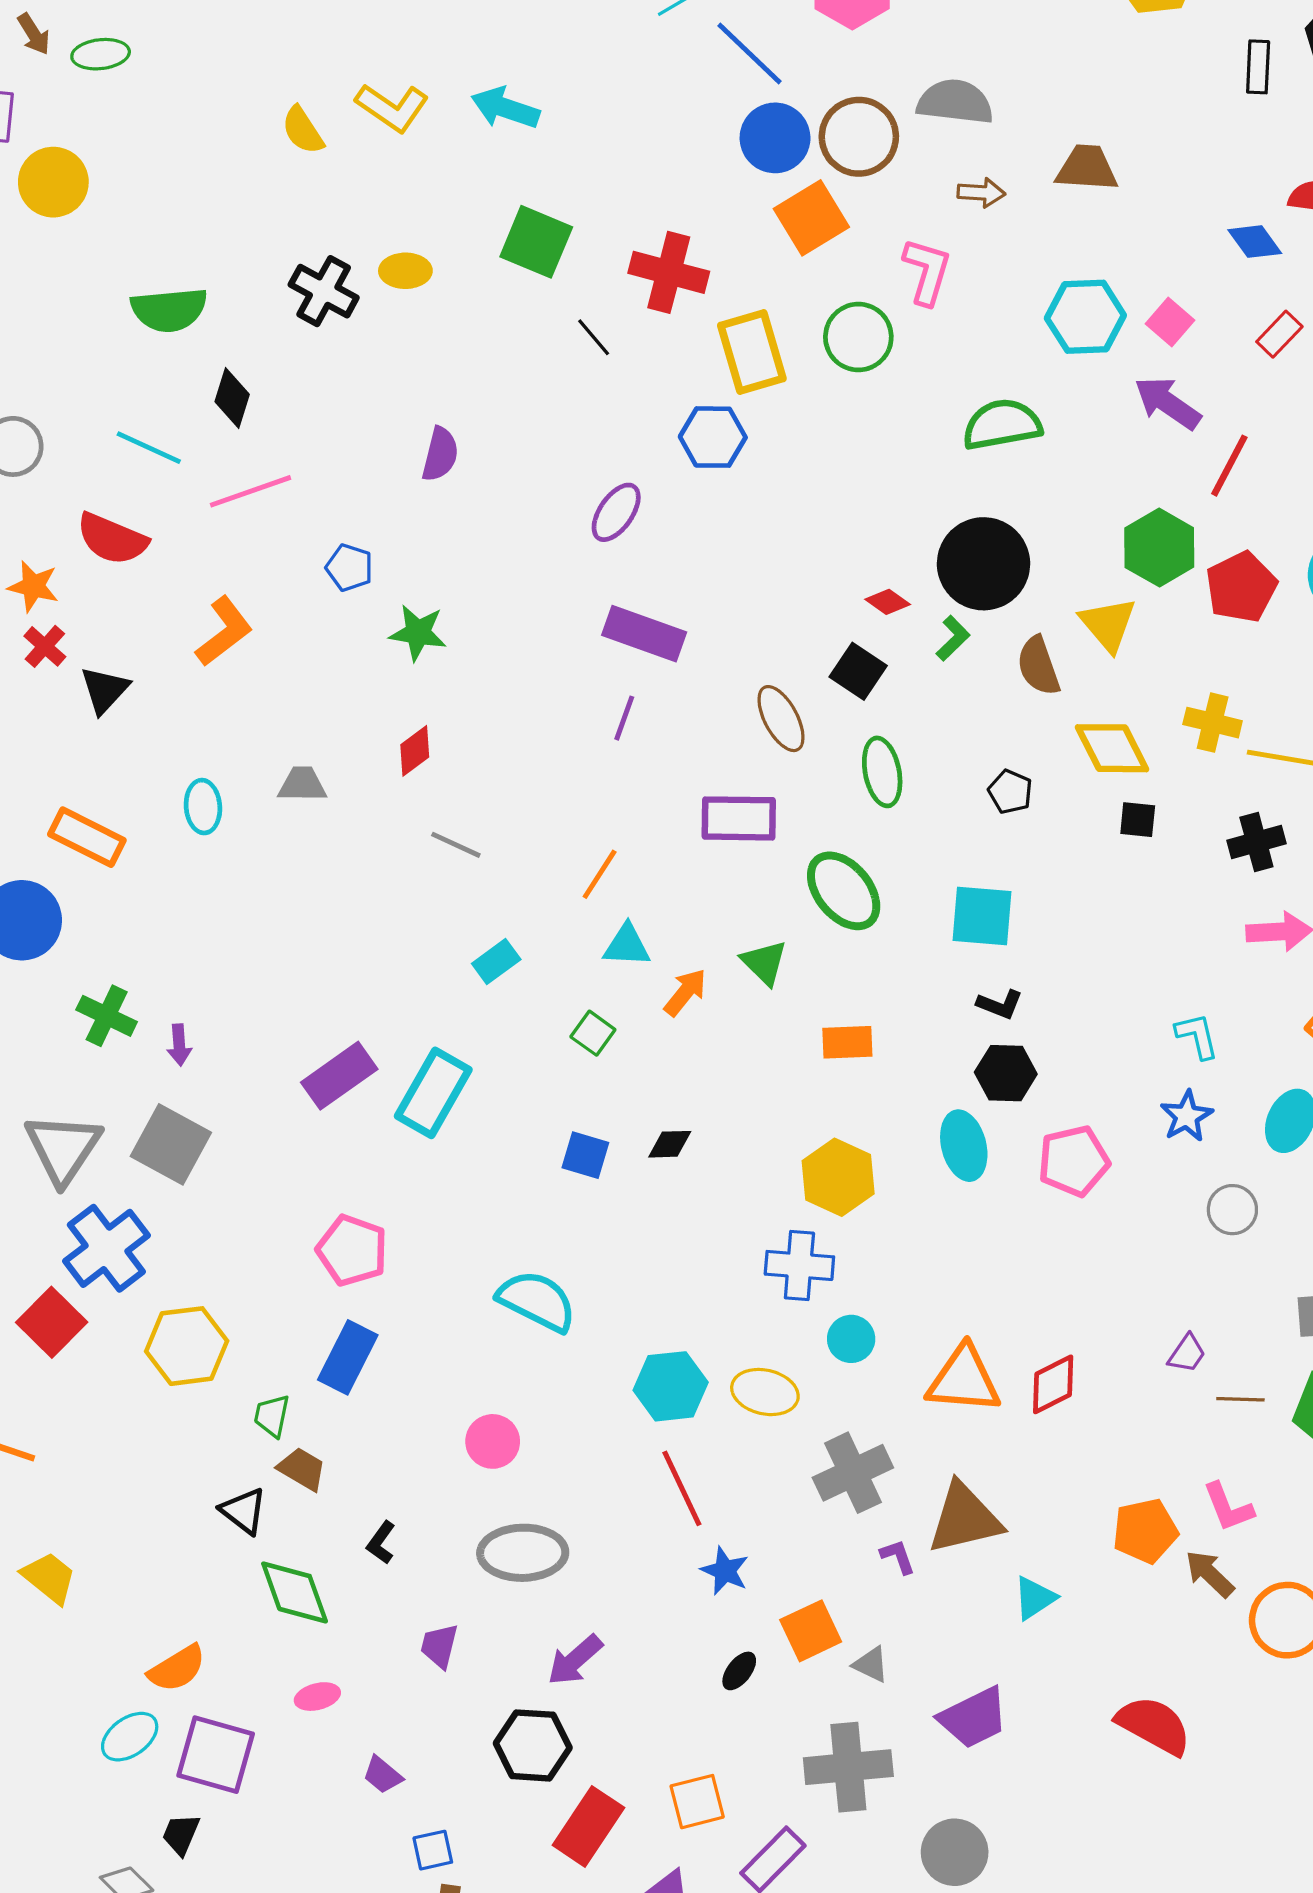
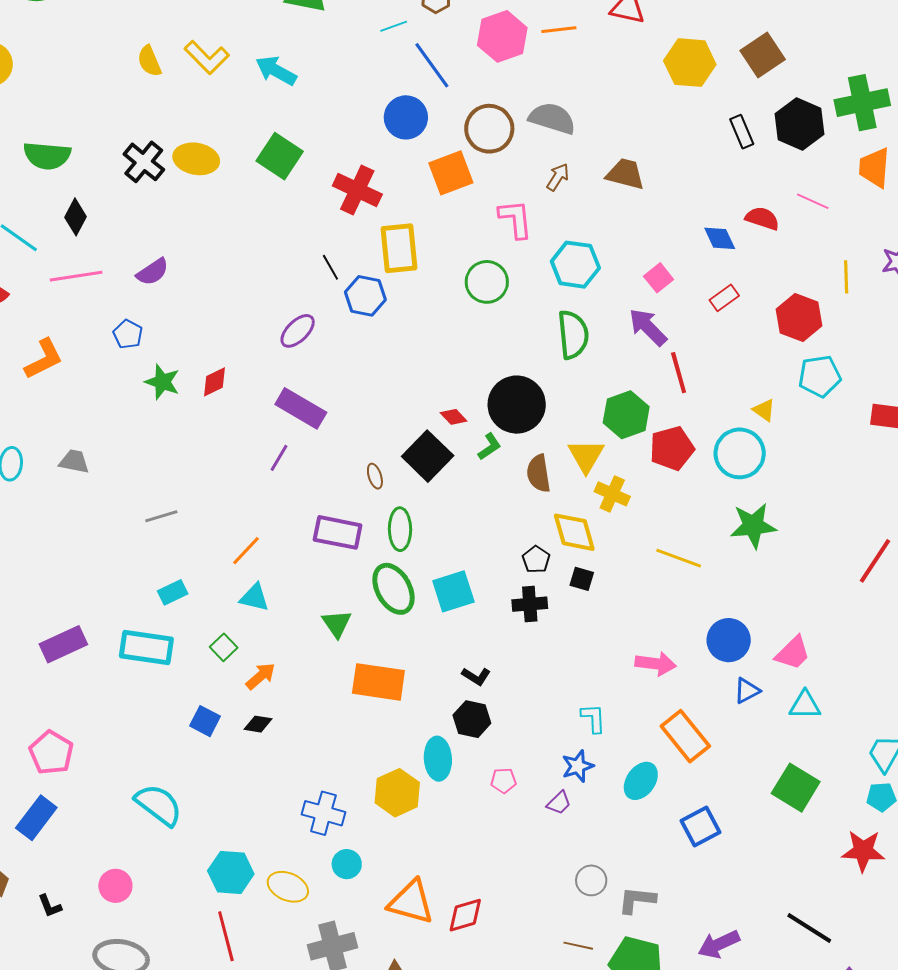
black rectangle: (1258, 67) -> (742, 132), turned -36
blue circle: (775, 138) -> (406, 117), moved
brown arrow: (981, 193) -> (558, 177), turned -72
yellow ellipse: (405, 271) -> (196, 159), size x1.4
pink L-shape: (927, 271) -> (516, 219), turned -33
cyan hexagon: (1085, 317) -> (575, 265), moved
black line: (594, 337) -> (330, 267), moved
green circle: (858, 337) -> (487, 282), moved
green semicircle: (1002, 424) -> (573, 335), moved, turned 84
purple semicircle: (440, 454) -> (153, 272), moved, turned 32
red line: (1229, 466) -> (679, 373), turned -54
black square: (858, 671) -> (428, 456), size x1.4
brown ellipse: (781, 719) -> (375, 476), size x0.6
yellow cross: (1213, 723) -> (612, 494), moved
red diamond: (415, 751) -> (215, 382), moved
green ellipse: (882, 772) -> (400, 529), moved
black pentagon: (1010, 792) -> (536, 559), moved
black cross: (1256, 842) -> (530, 604), moved
gray line: (456, 845) -> (161, 516), turned -52
cyan square: (982, 916) -> (453, 591), moved, turned -33
orange arrow: (685, 992) -> (261, 676), moved
orange rectangle: (847, 1042) -> (378, 682), size x1.6
cyan rectangle: (433, 1093) -> (146, 647), moved, turned 58
pink pentagon: (1074, 1161) -> (503, 781), size x0.6
yellow hexagon: (838, 1177) -> (397, 793), moved
gray circle: (1232, 1210) -> (591, 880), moved
purple trapezoid: (1187, 1353) -> (559, 803), moved
black L-shape: (381, 1543) -> (50, 906), moved, turned -68

